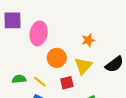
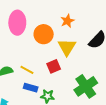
orange circle: (57, 58) -> (44, 34), moved

